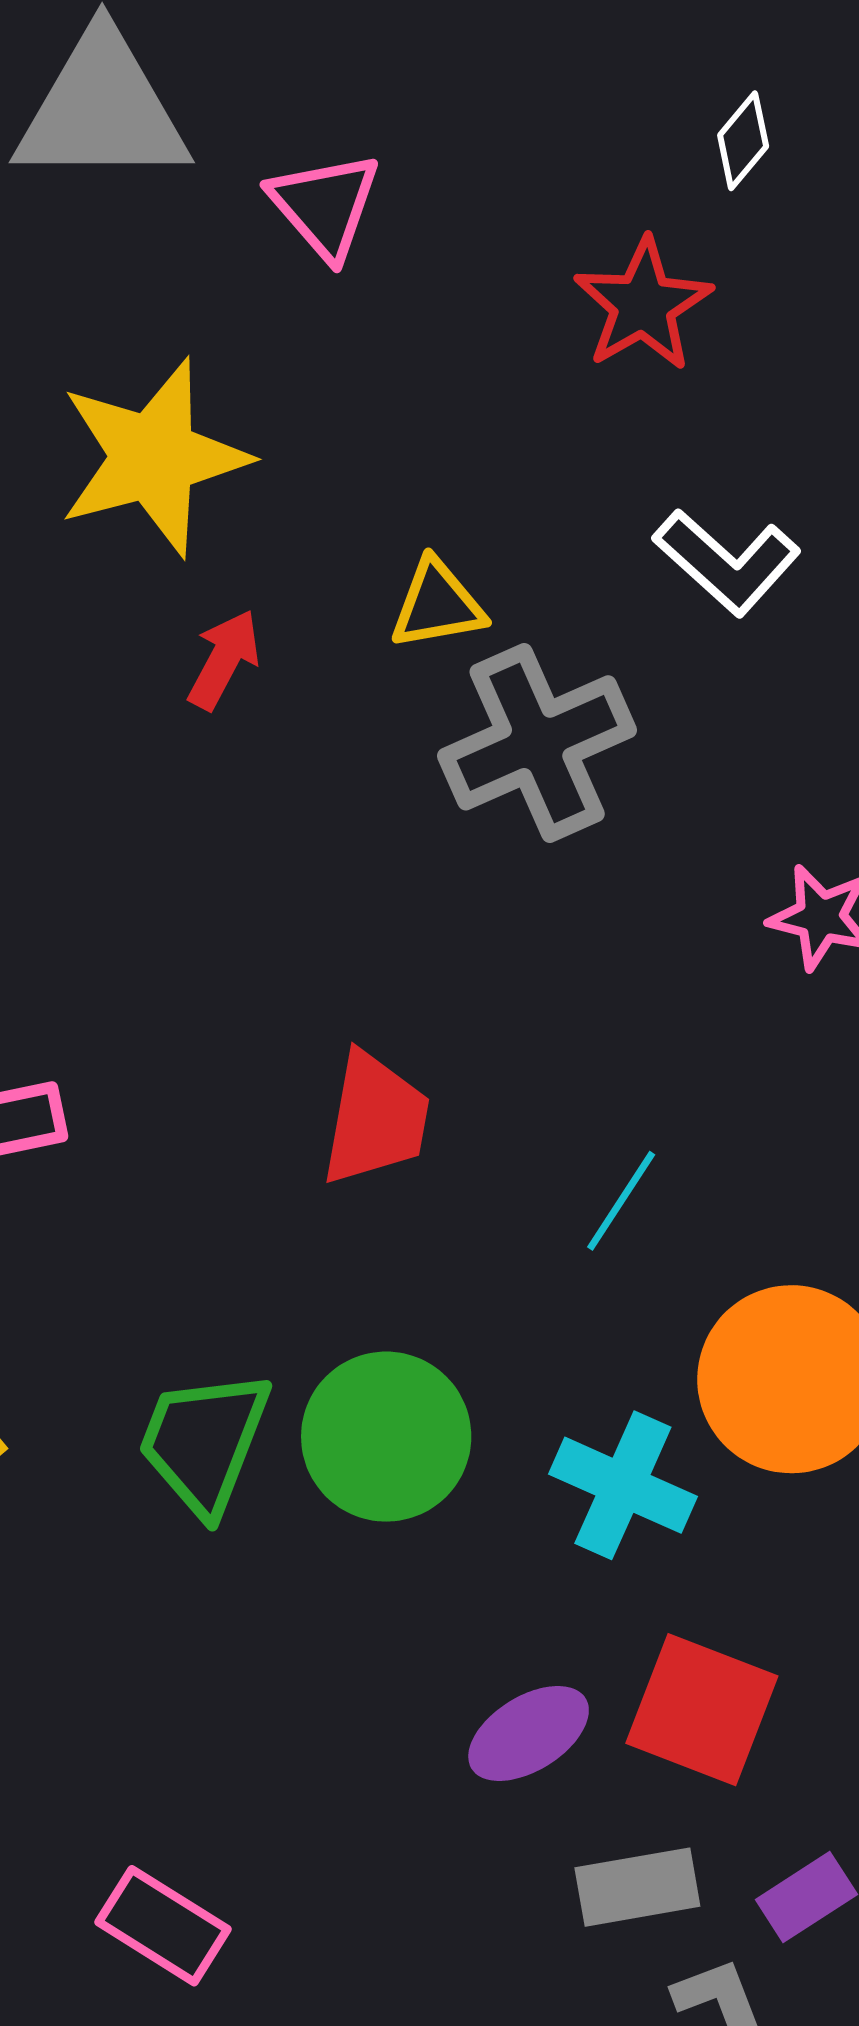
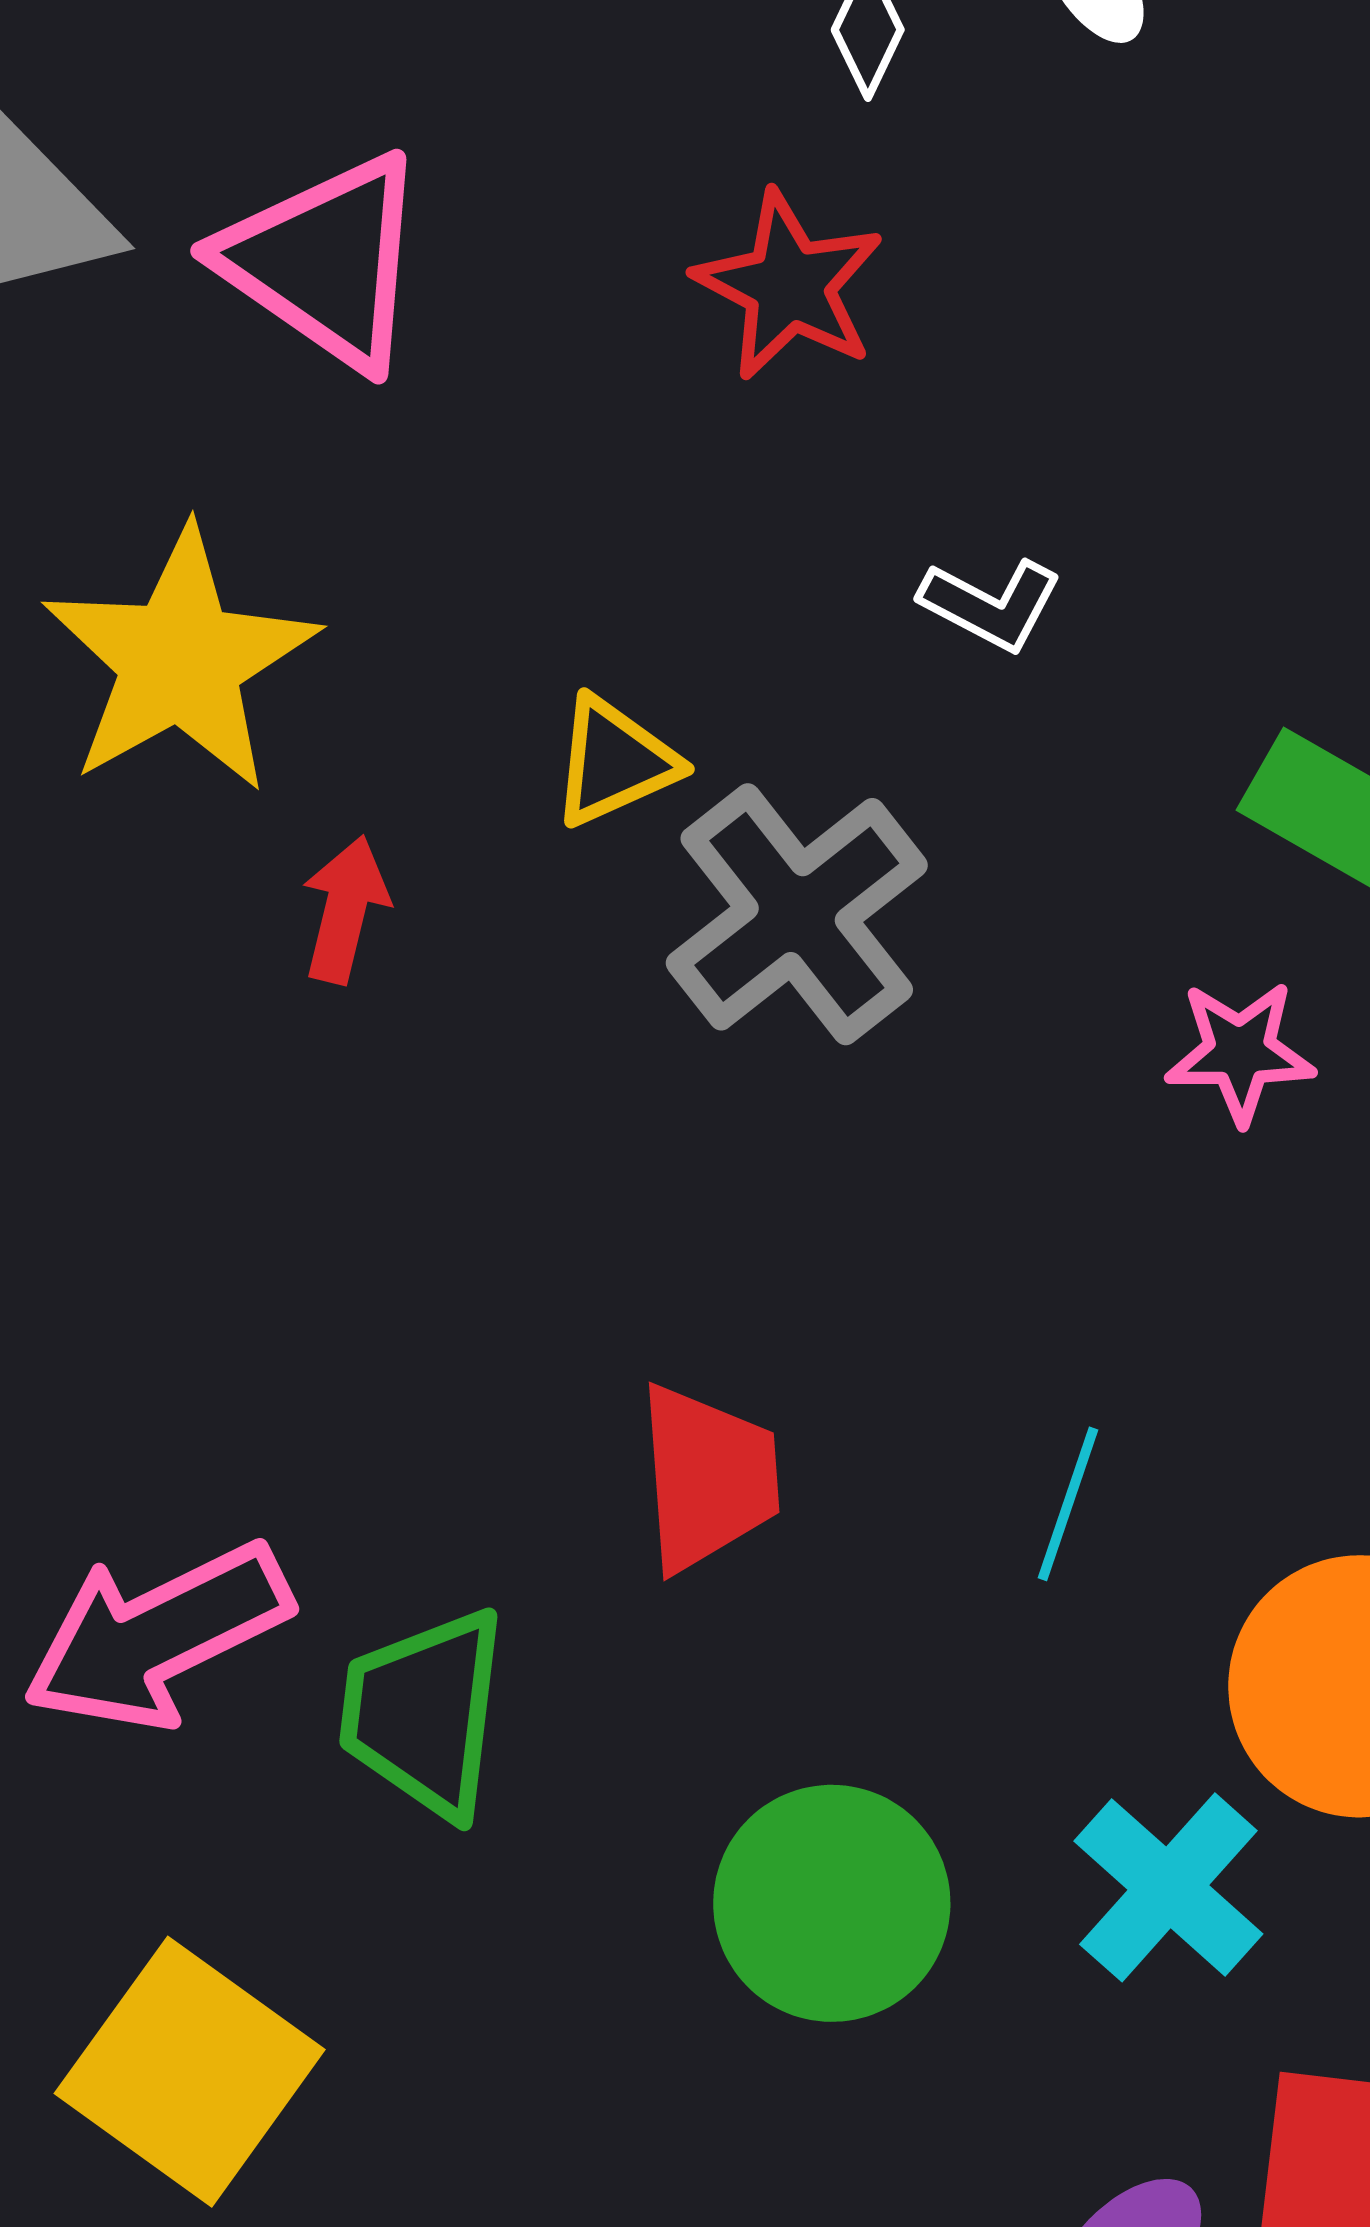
pink triangle: (325, 206) -> (325, 261), size x1.4
white L-shape: (727, 562) -> (991, 604), size x0.7
green trapezoid: (204, 1442) -> (424, 1713), moved
cyan cross: (623, 1485) -> (1168, 1887), turned 32

